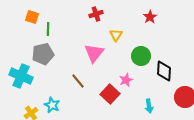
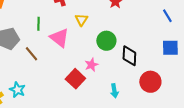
green line: (48, 29) -> (38, 24), moved
pink triangle: (94, 53) -> (59, 38), turned -30
brown line: (78, 81) -> (31, 54), moved

